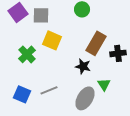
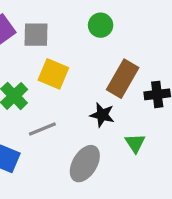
gray line: (49, 90) -> (42, 129), moved
gray ellipse: (85, 98) -> (85, 164), moved

